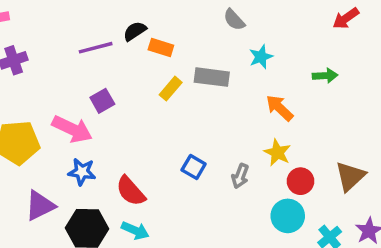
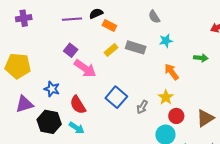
purple square: (102, 101) -> (71, 50), turned -32
pink arrow: (72, 129) -> (85, 68), moved
blue square: (194, 167) -> (116, 97), size x1.5

